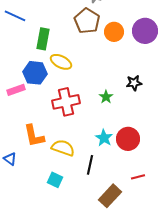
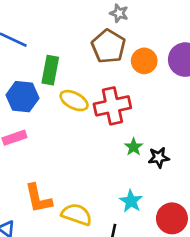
blue hexagon: (35, 73) -> (22, 97), moved
black star: (134, 83) -> (159, 157), moved
red cross: (66, 102) -> (112, 106), moved
red circle: (128, 139) -> (172, 218), moved

